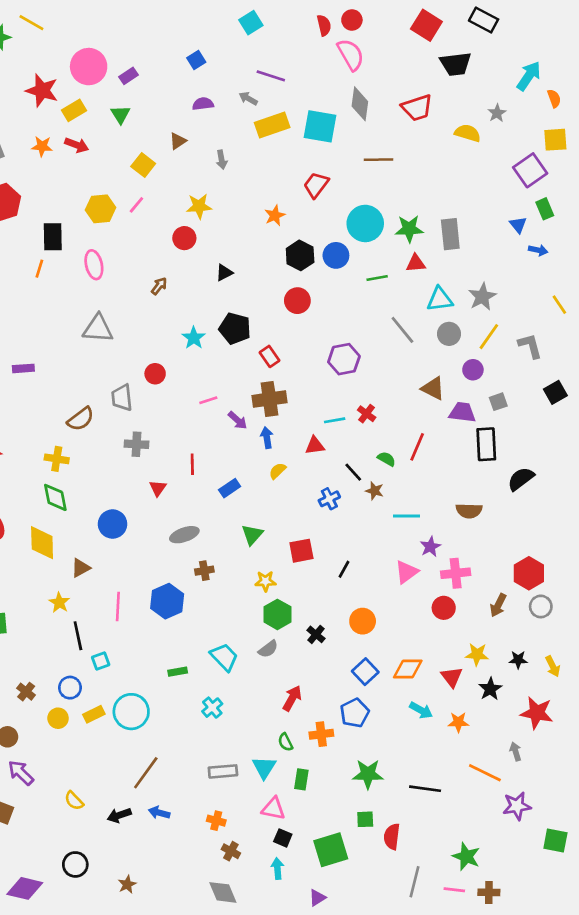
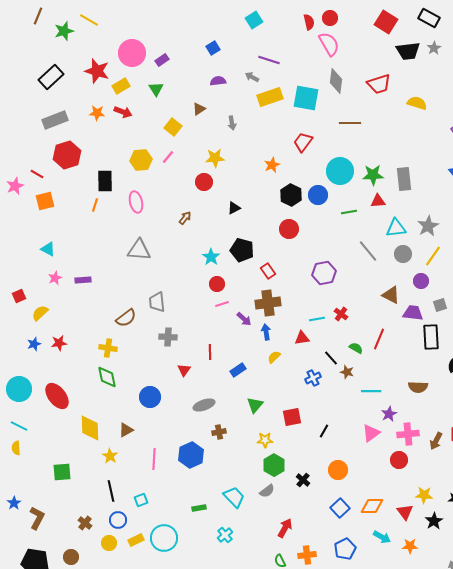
gray star: (497, 113) -> (434, 48), moved
red circle: (155, 374) -> (217, 284), moved
yellow diamond: (42, 543) -> (90, 428), moved
brown arrow: (498, 605) -> (436, 441), moved
black line: (78, 636) -> (111, 491), moved
blue pentagon: (355, 713) -> (345, 549), moved

